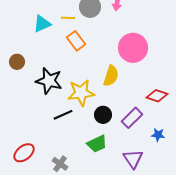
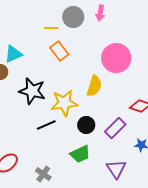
cyan triangle: (42, 24) -> (13, 54), moved

